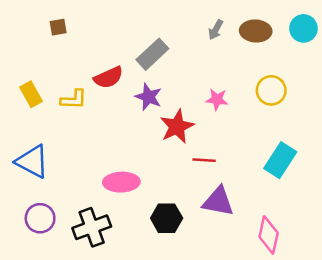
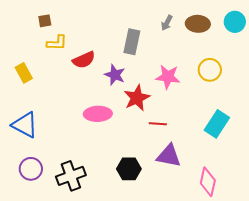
gray rectangle: (152, 54) -> (132, 42), moved, turned -35
yellow L-shape: (74, 99) -> (57, 43), moved
pink star: (217, 99) -> (168, 77), size x1.4
pink ellipse: (121, 182) -> (98, 114), moved

